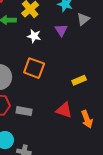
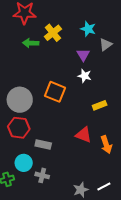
white star: (34, 36) -> (85, 76), moved
gray rectangle: (24, 111) -> (43, 145), moved

